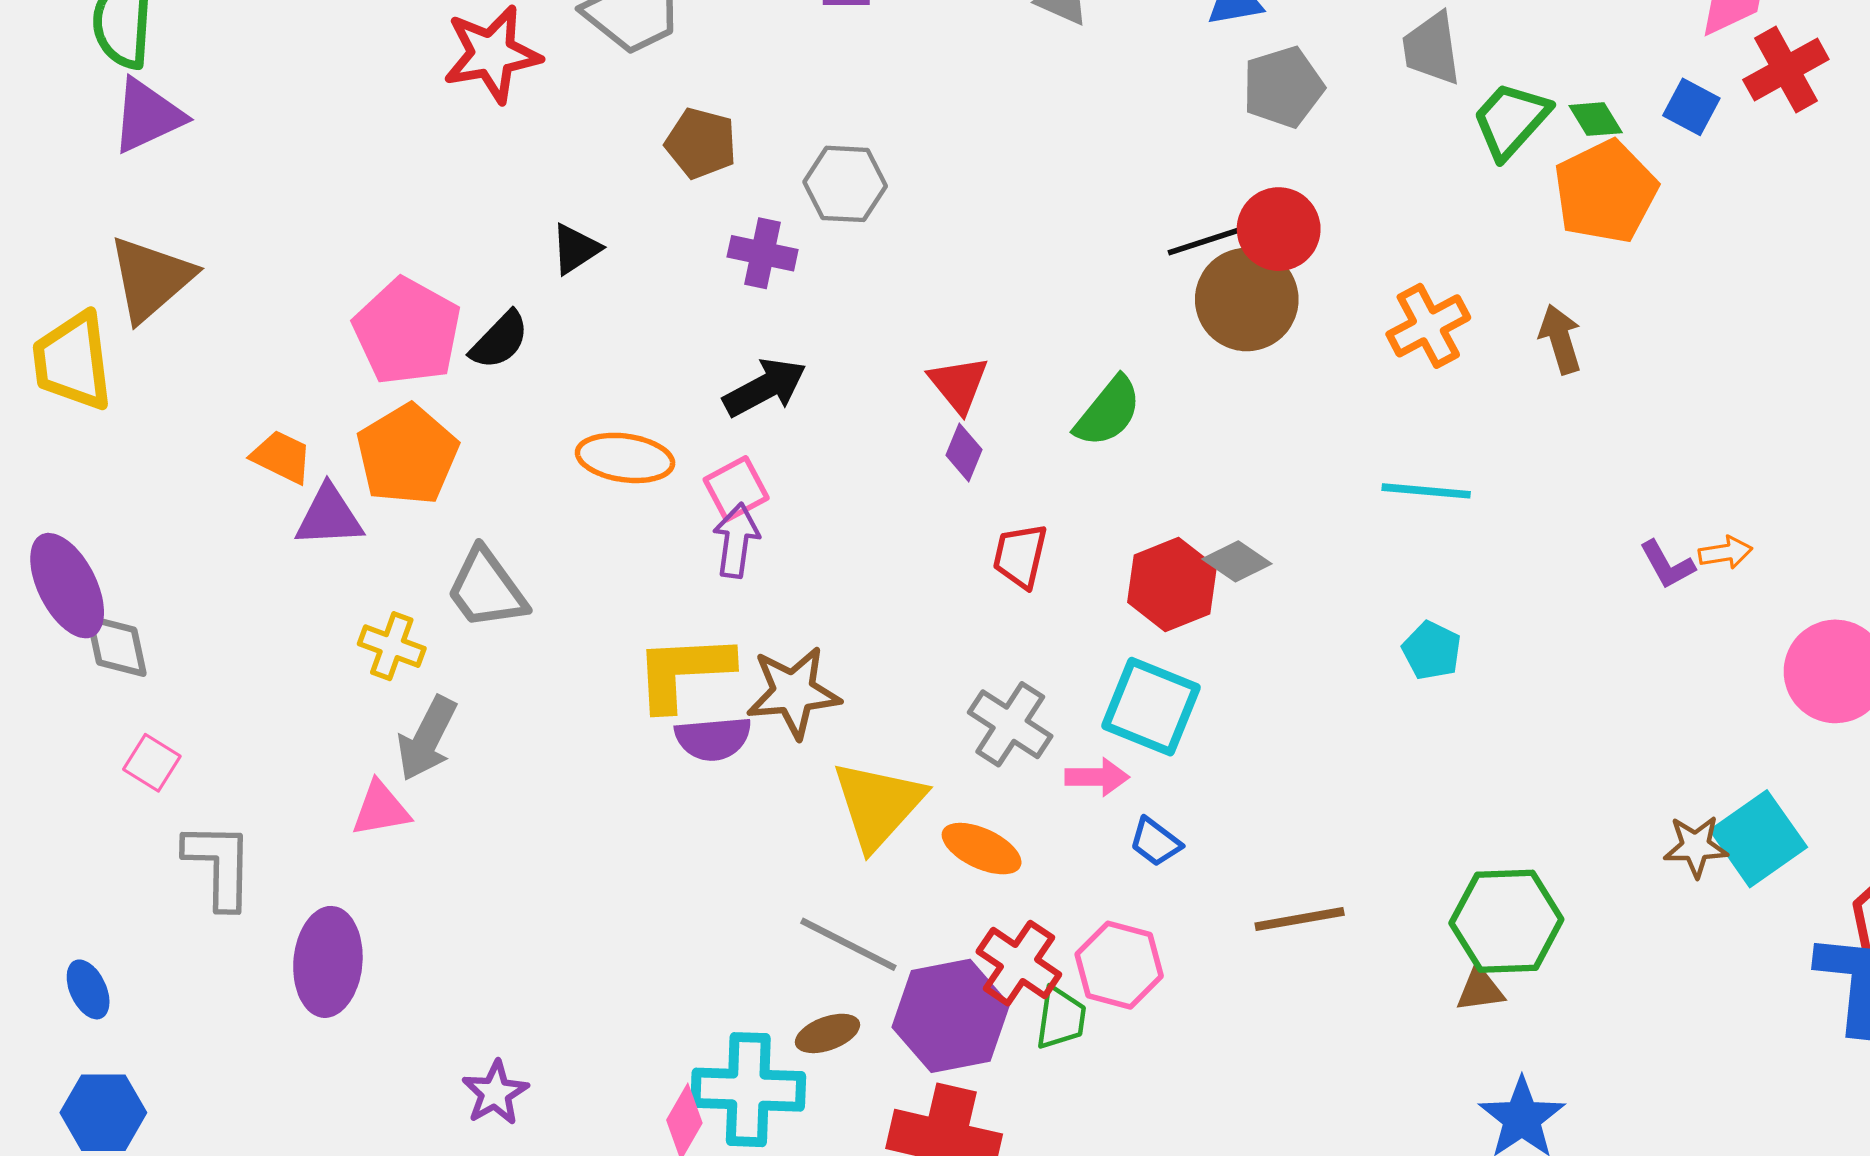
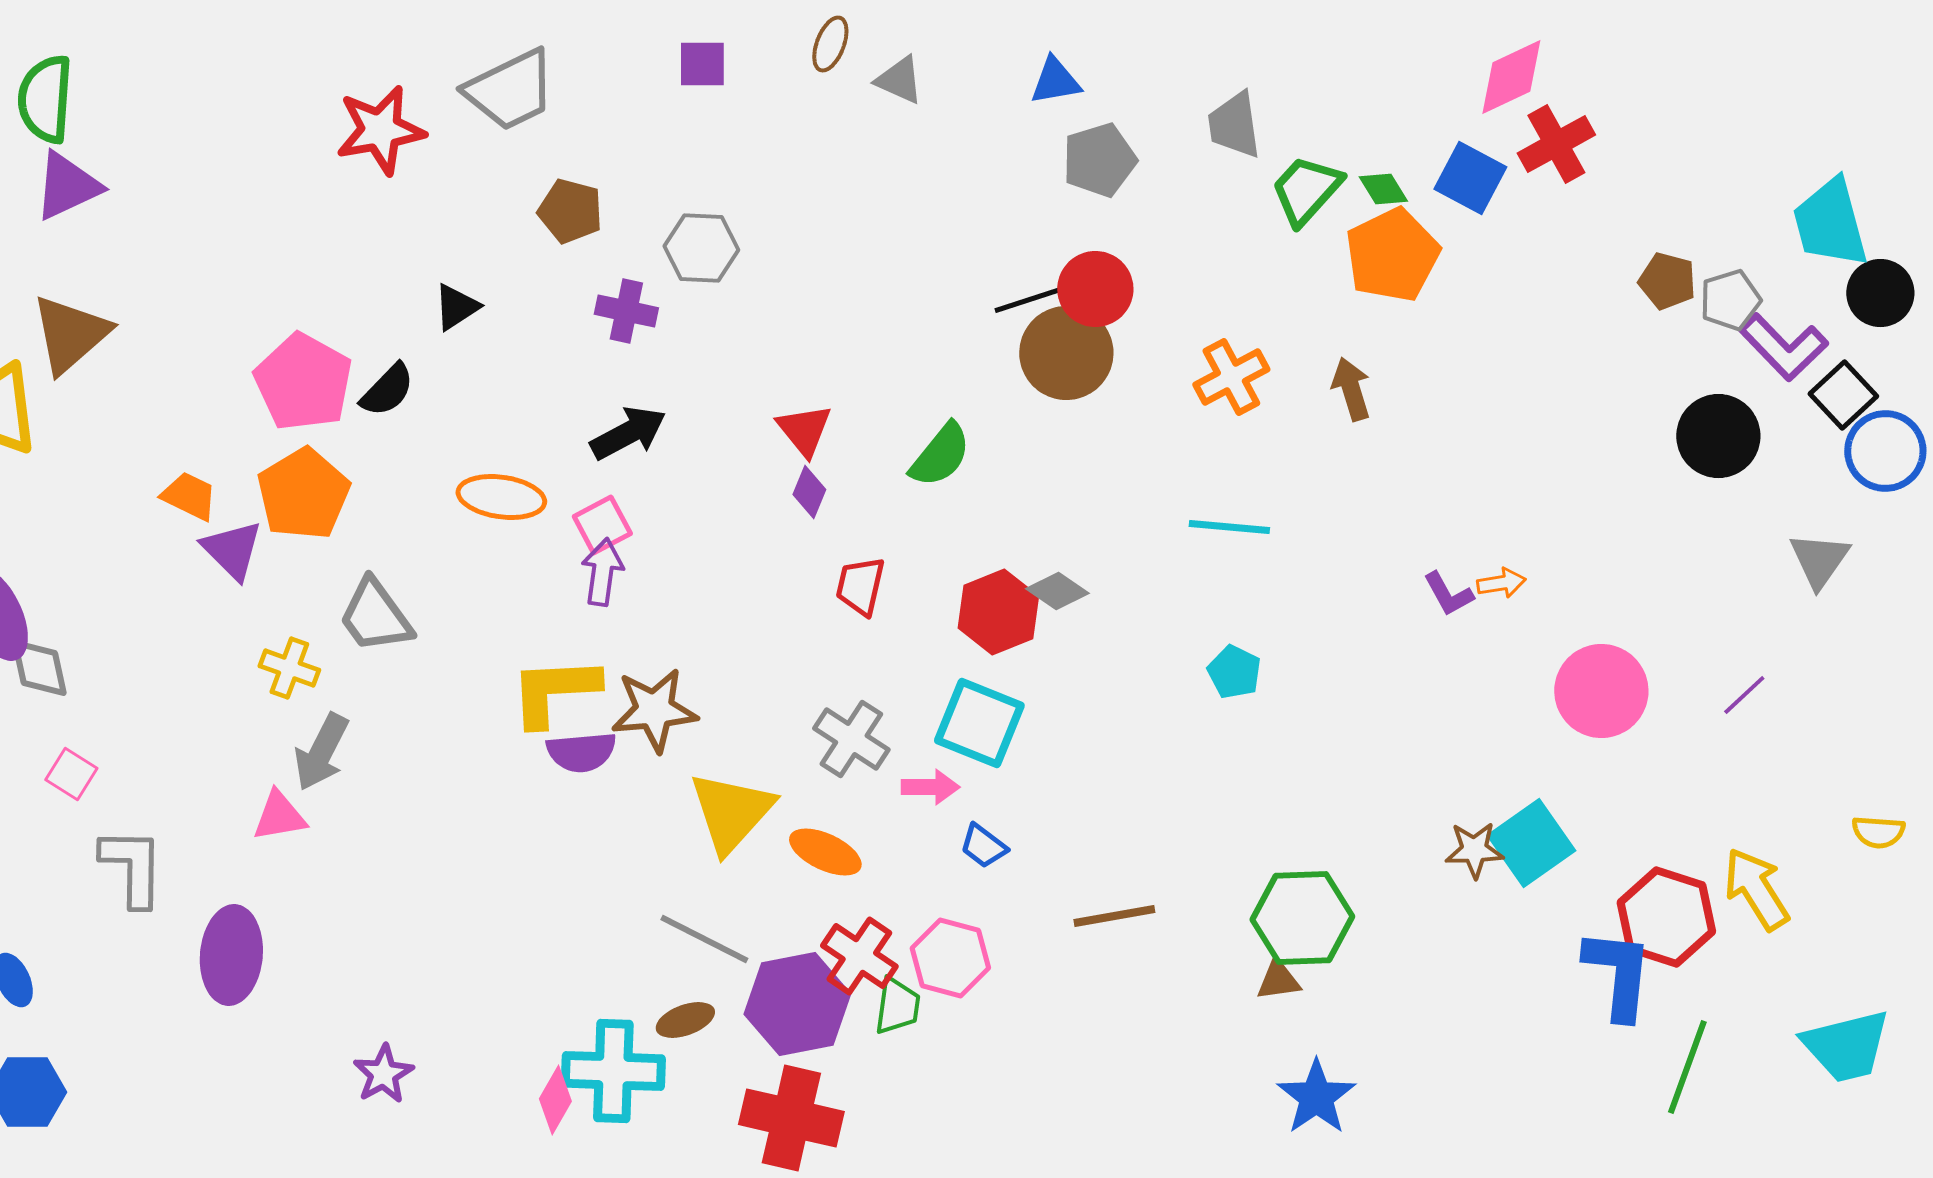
blue square: (1691, 107) -> (1470, 178), size x1.4
purple triangle: (329, 516) -> (232, 550), turned 48

